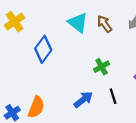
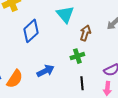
brown arrow: (104, 24) -> (85, 33), moved, turned 42
blue arrow: (83, 100) -> (45, 71), moved

